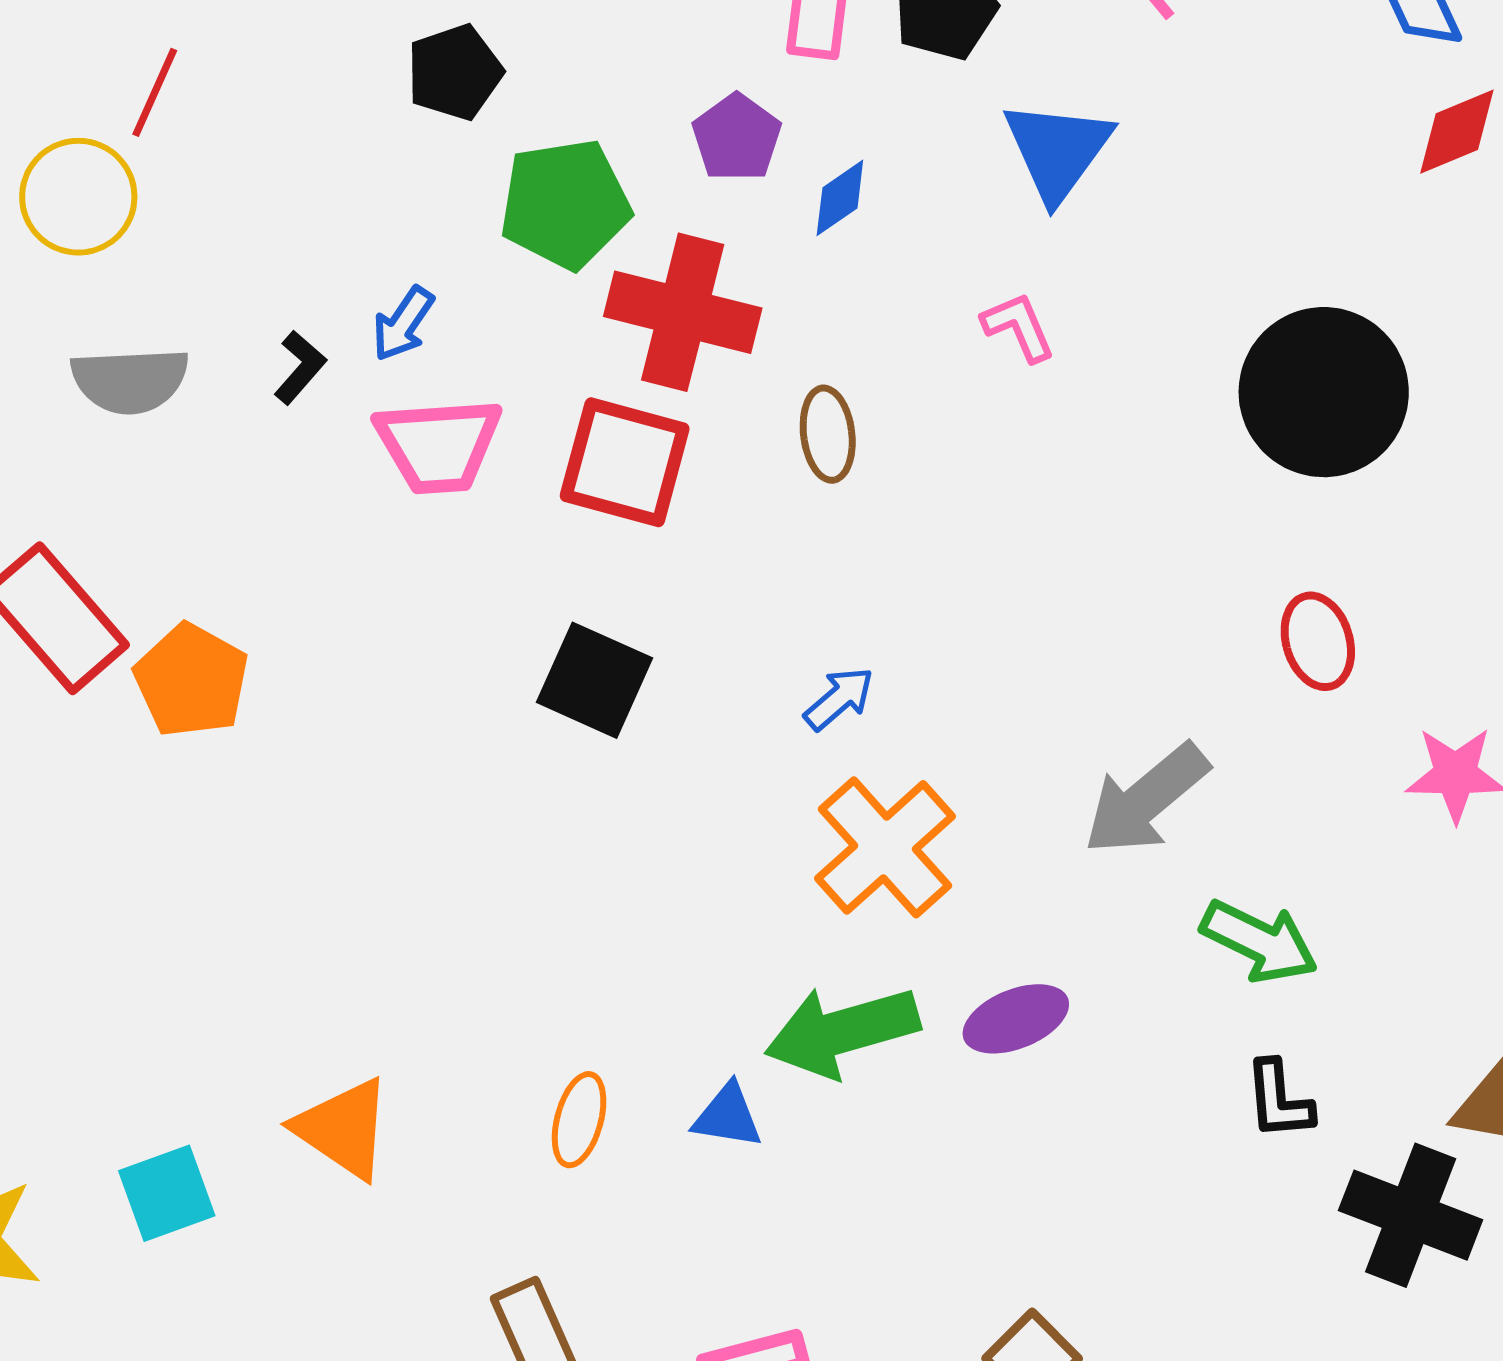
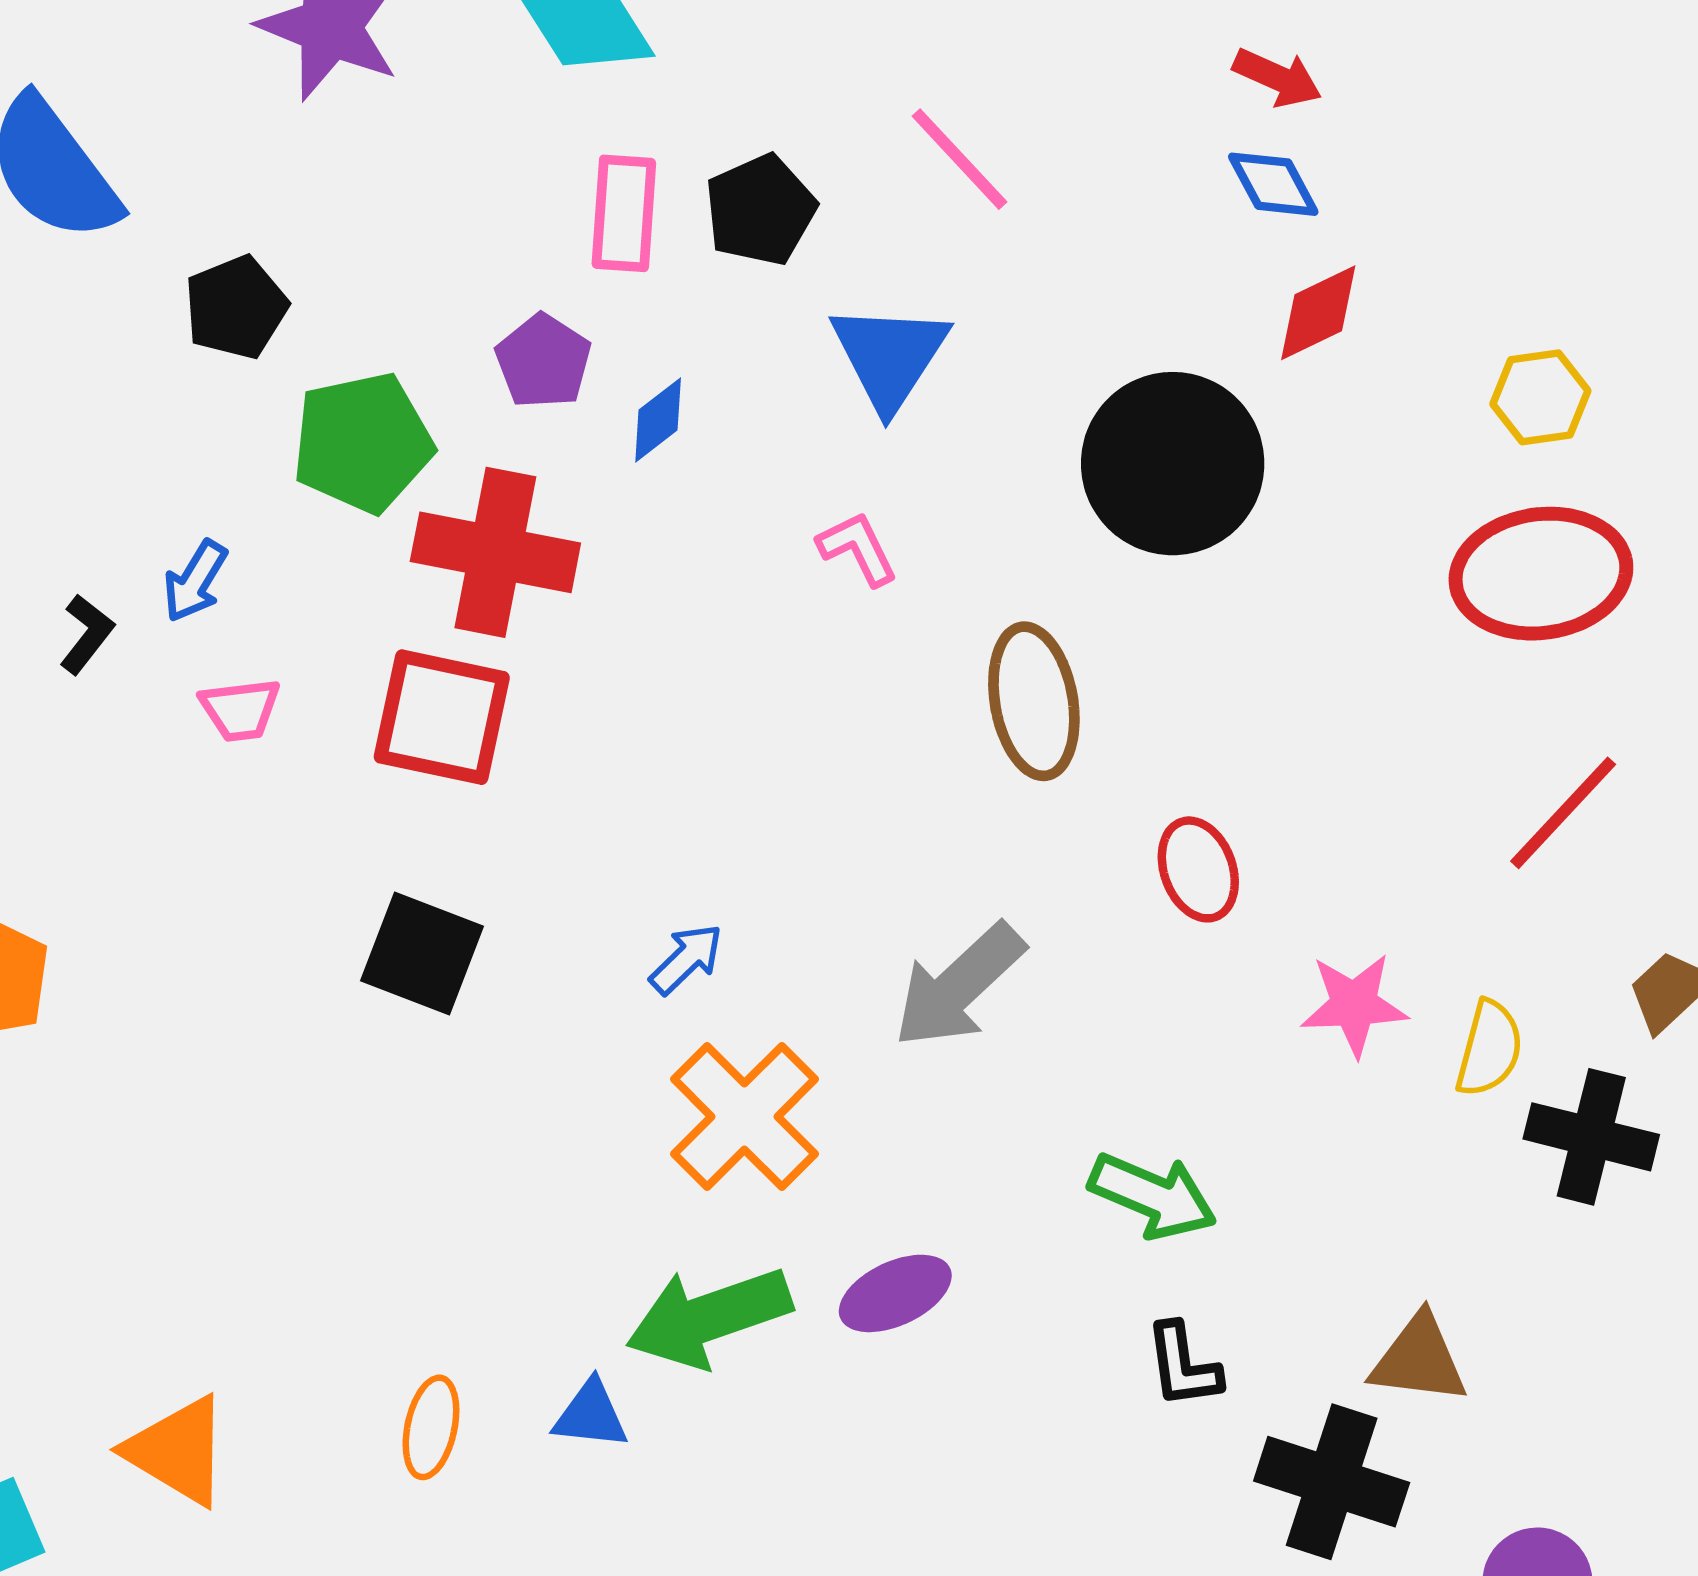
black circle: (1324, 392) -> (1173, 464), moved
brown ellipse: (828, 434) -> (1034, 701), moved, size x1.5
pink trapezoid: (438, 445) -> (240, 710), size x0.6
gray arrow: (1146, 799) -> (959, 986), moved

